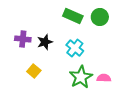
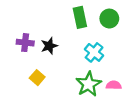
green rectangle: (73, 16) -> (80, 17), turned 54
cyan cross: (75, 48) -> (94, 52), moved

